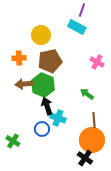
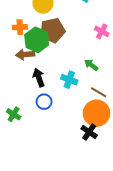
green hexagon: (43, 85) -> (37, 40), moved
black arrow: (47, 106) -> (39, 78), moved
cyan cross: (58, 118) -> (69, 80), moved
brown line: (94, 120) -> (99, 92), turned -56

